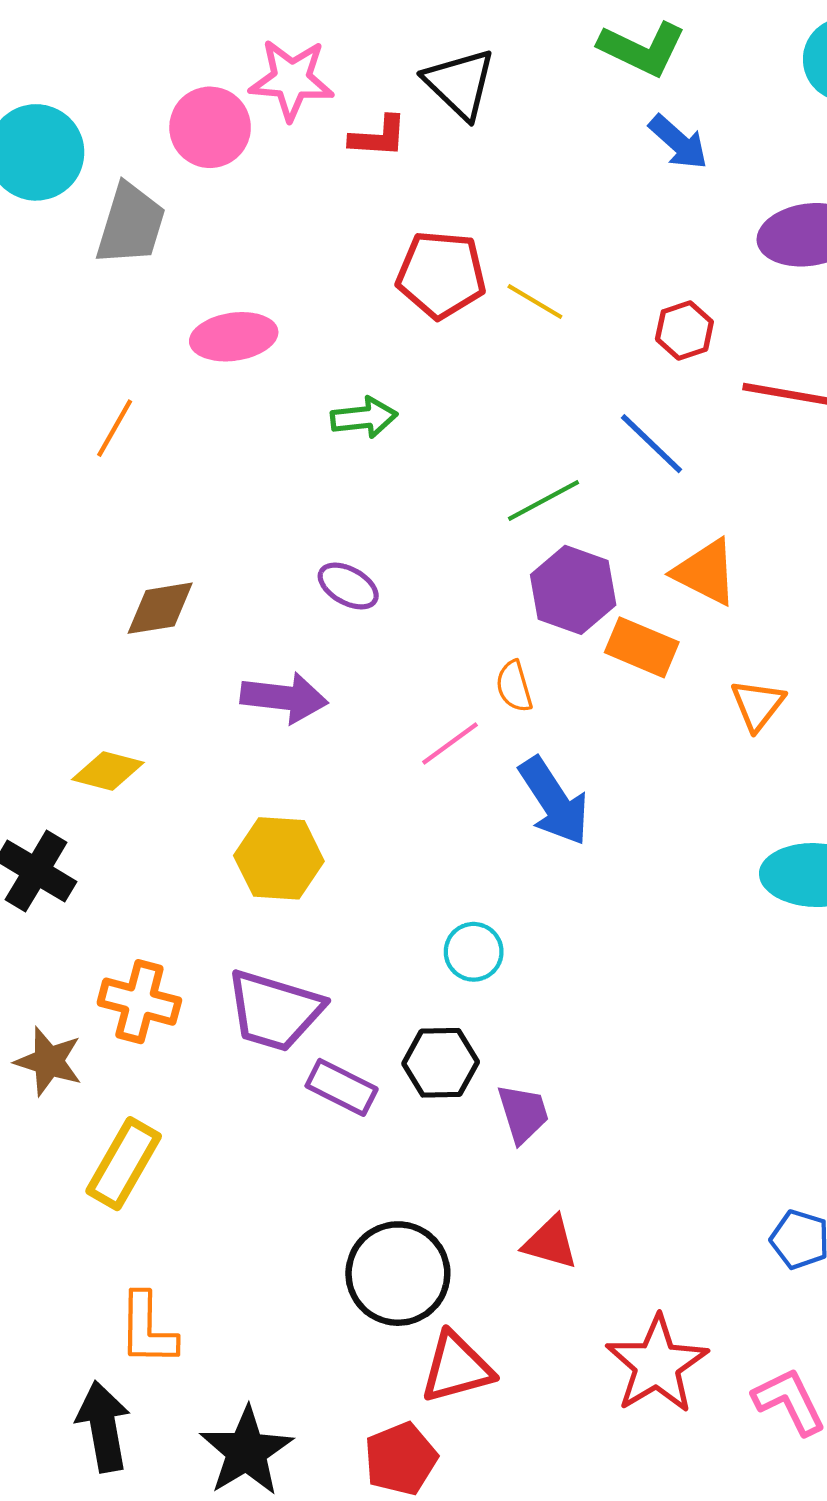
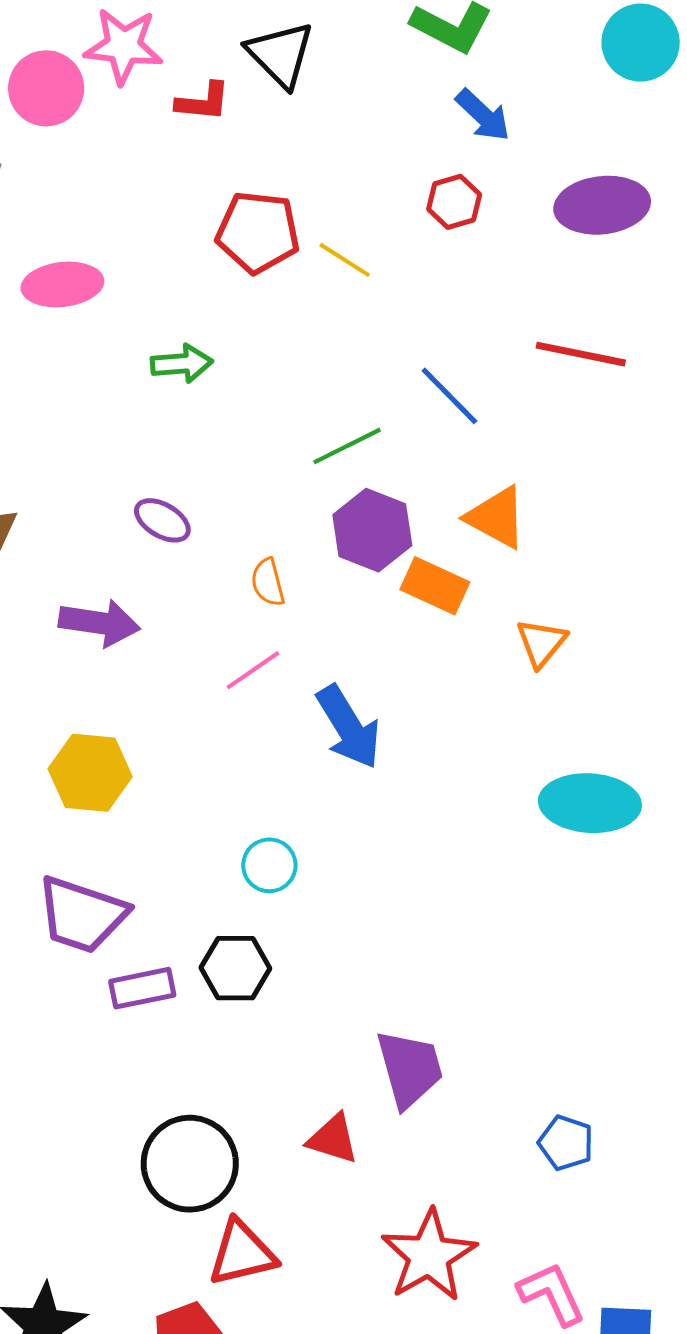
red hexagon: (684, 331) -> (454, 202), moved
orange semicircle: (514, 686) -> (268, 582), moved
purple rectangle: (342, 1087) -> (142, 988), turned -40
purple trapezoid: (523, 1114) -> (410, 1069), moved, size x1.4

